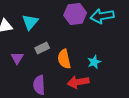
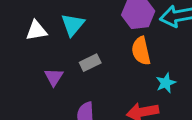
orange semicircle: (64, 59) -> (141, 51), moved

